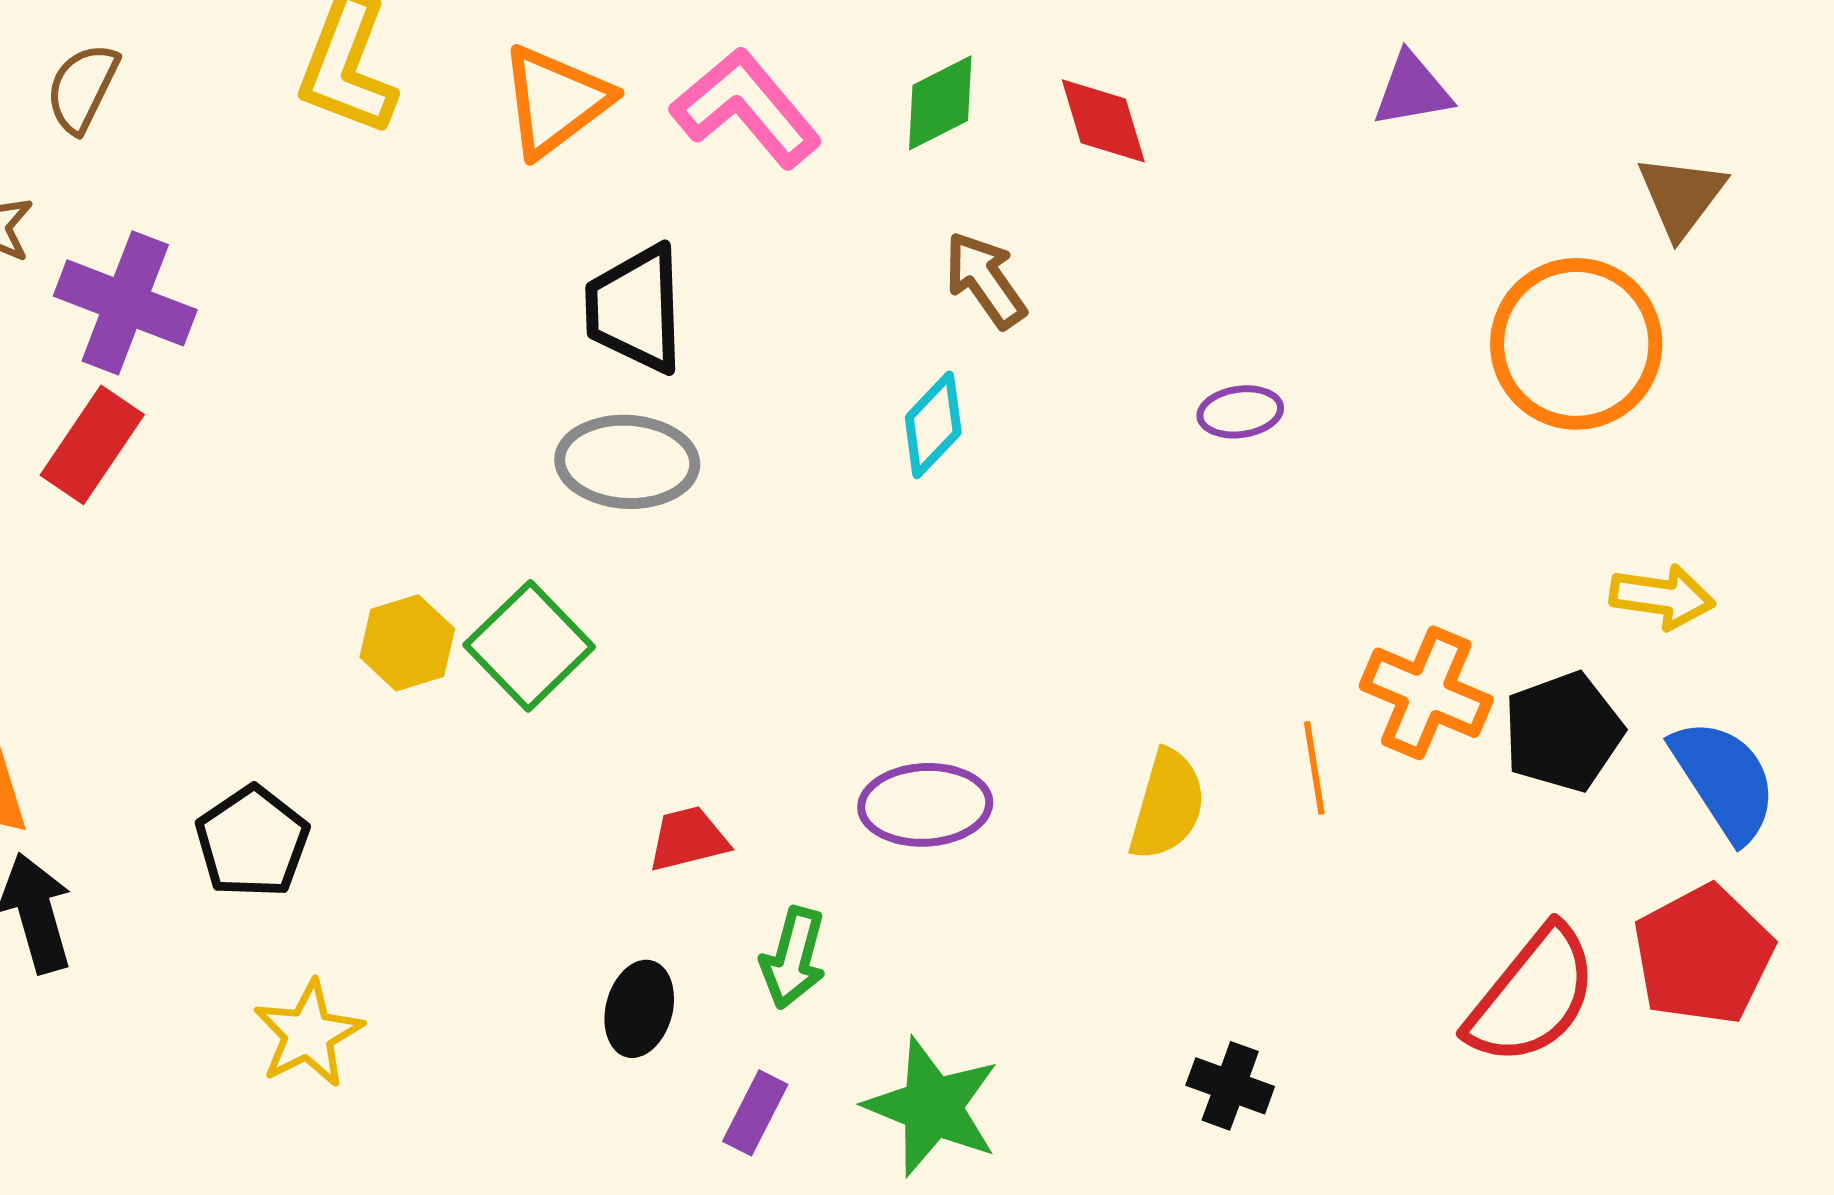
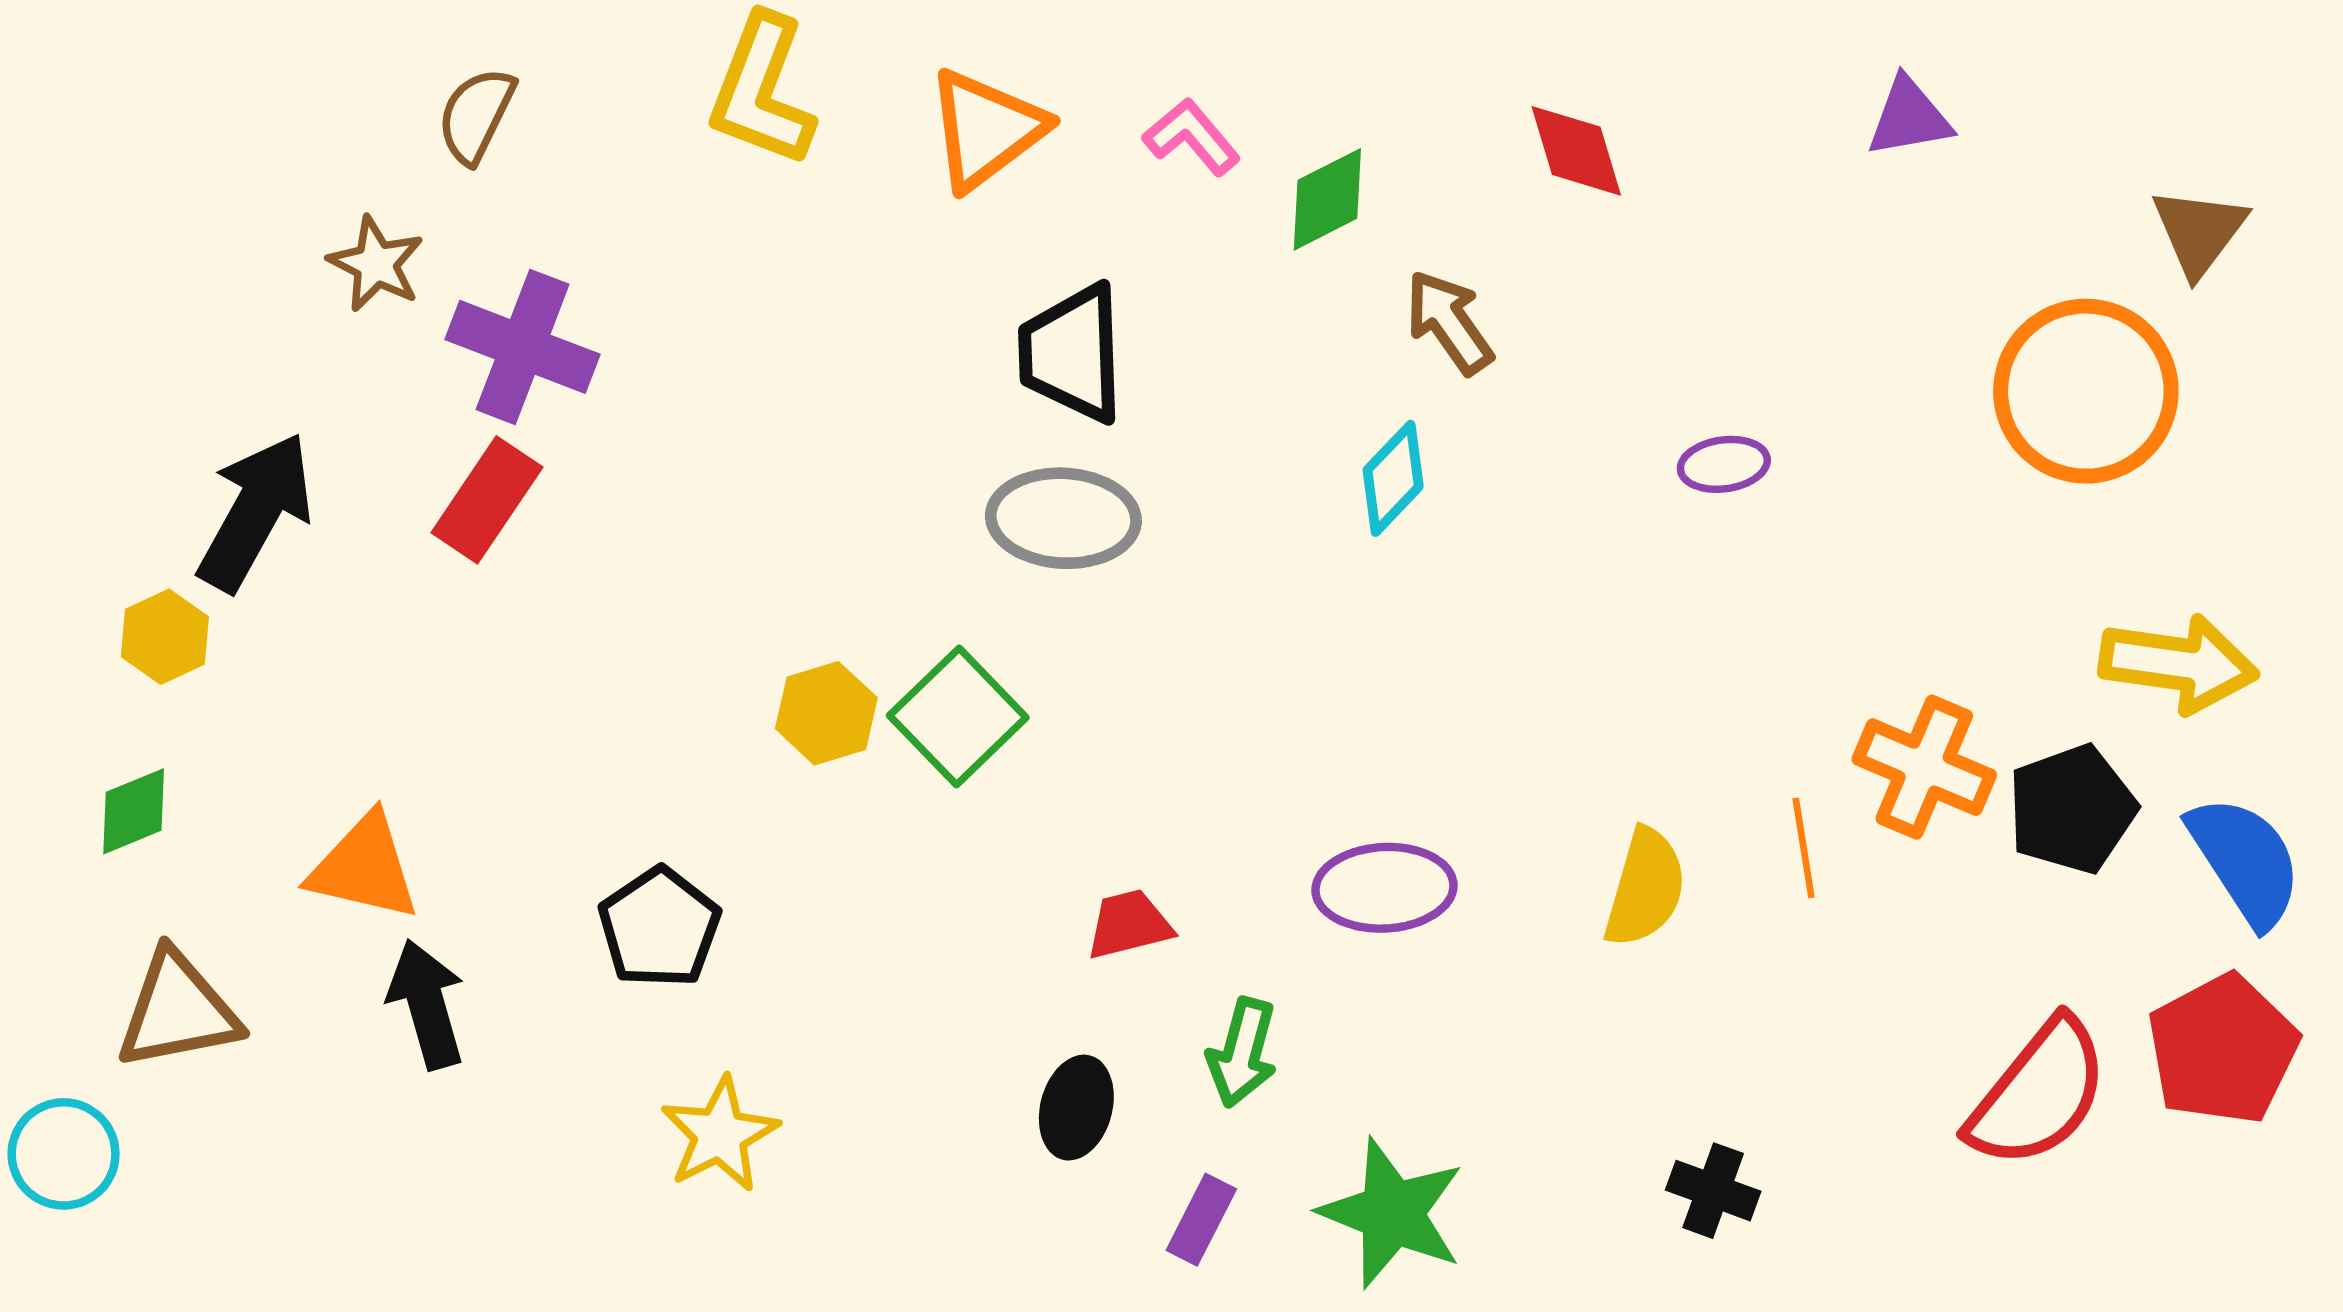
green diamond: (940, 103) -> (1327, 199), moved
pink L-shape: (746, 108) -> (1192, 137), size x0.6
yellow arrow: (1662, 597) -> (2179, 664), size x1.4

